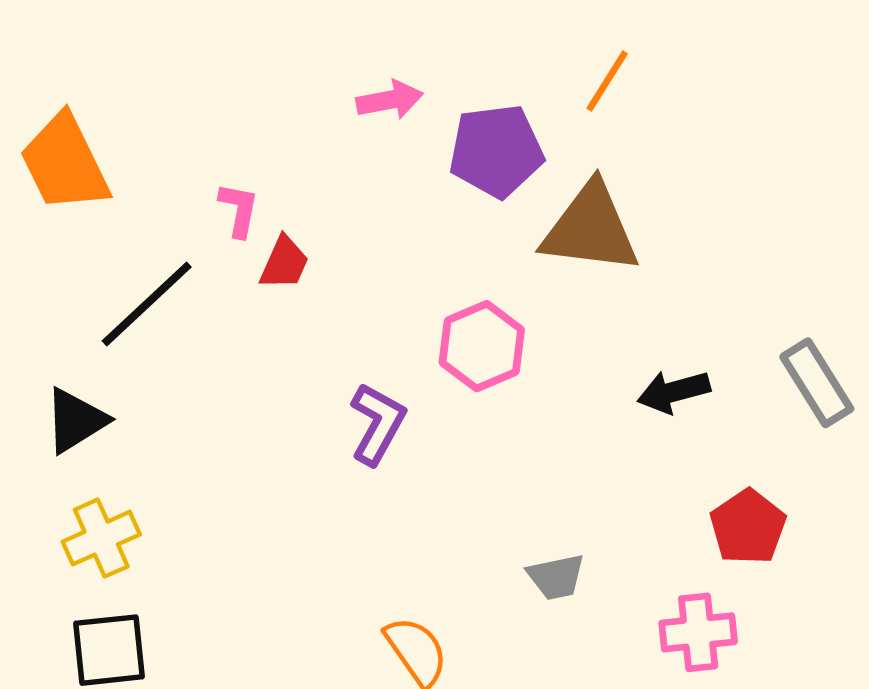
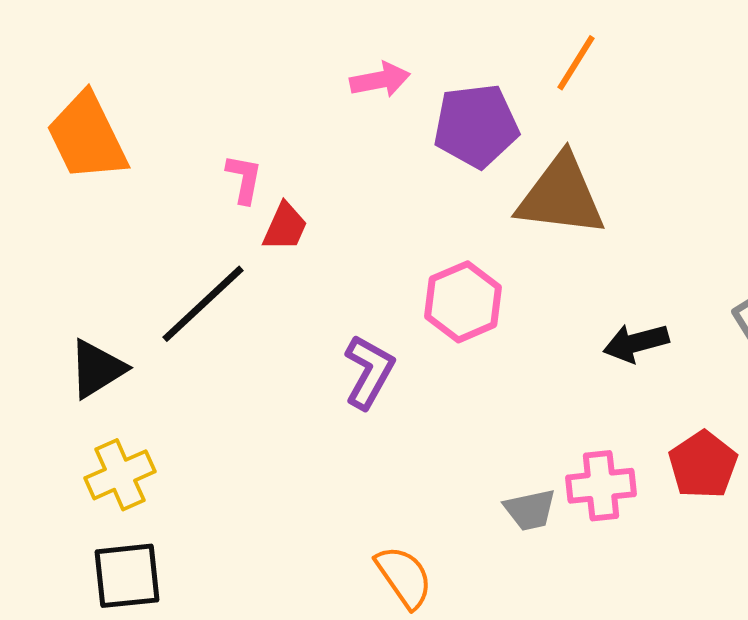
black line: (147, 304) -> (203, 304), moved
pink cross: (698, 632) -> (601, 486), moved

